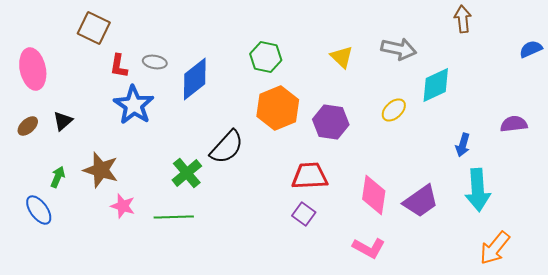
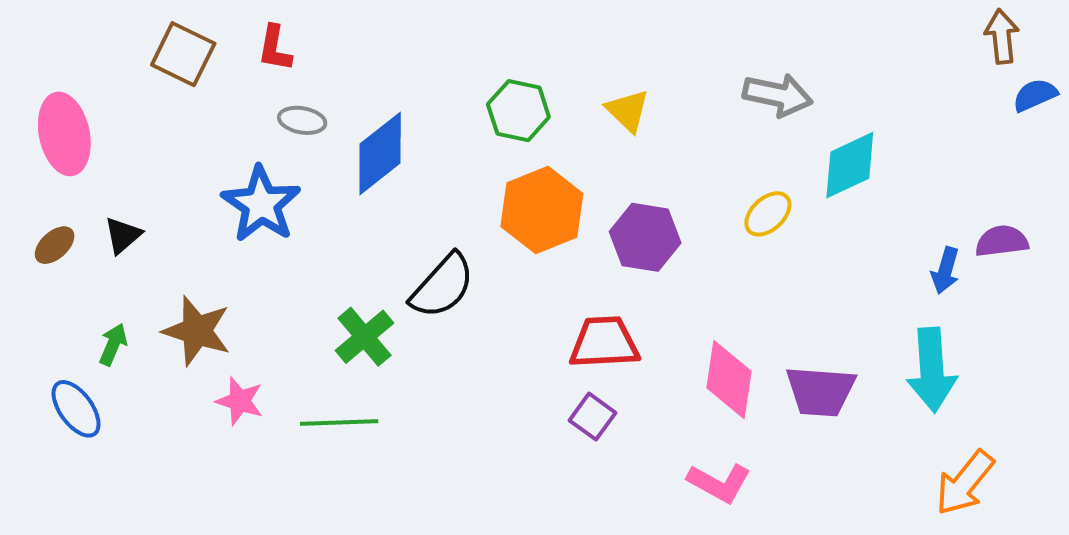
brown arrow: (463, 19) -> (1002, 37), moved
yellow triangle: (342, 57) -> (628, 111), moved
red L-shape: (119, 66) -> (275, 48), moved
blue arrow: (463, 145) -> (945, 270), moved
purple trapezoid: (421, 201) -> (821, 391), turned 39

